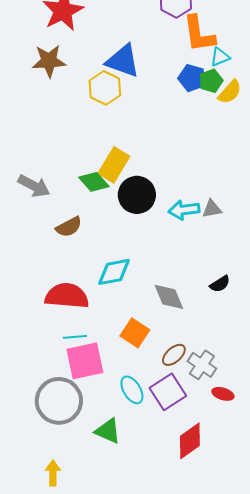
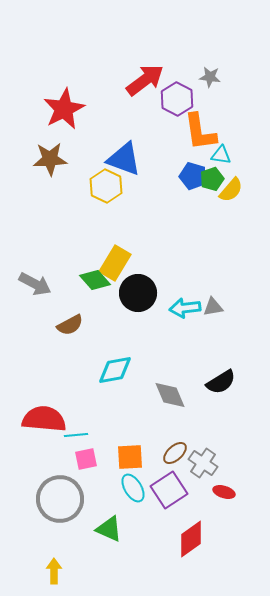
cyan triangle: (220, 57) -> (221, 155), turned 30
black semicircle: (220, 284) -> (221, 382), size x1.4
red semicircle: (67, 296) -> (44, 419), moved
orange square: (135, 333) -> (130, 457), moved, turned -36
pink square: (85, 361) -> (86, 459), size x0.6

